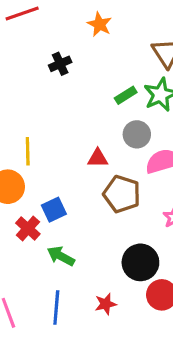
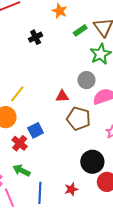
green rectangle: (126, 95) -> (80, 30), moved
yellow line: (28, 151) -> (17, 94), turned 42
green arrow: (61, 256) -> (22, 170), moved

